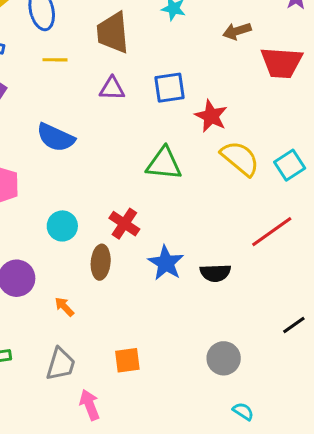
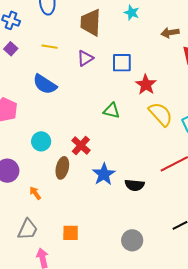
yellow line: (55, 60) -> (50, 47), moved
purple triangle: (112, 88) -> (85, 58), turned -42
green triangle: (164, 164) -> (112, 111), size x0.7

